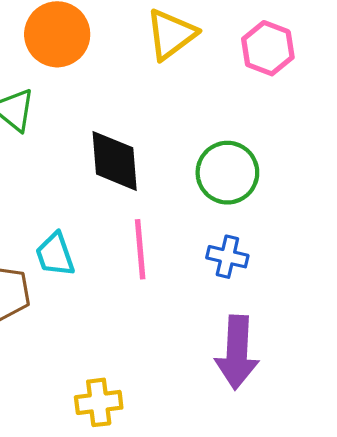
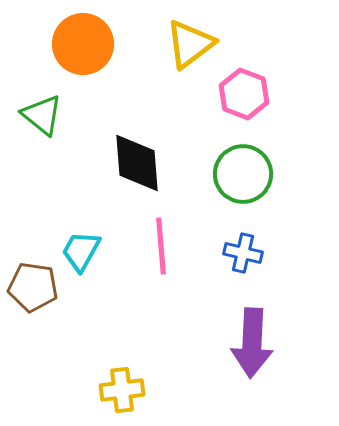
pink hexagon: (268, 48) -> (244, 94), moved
cyan trapezoid: (55, 255) -> (81, 251), turned 48

